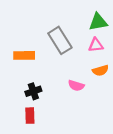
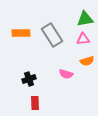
orange rectangle: (24, 55) -> (21, 33), moved
red rectangle: (30, 116) -> (35, 103), moved

